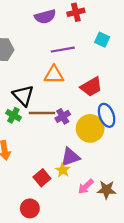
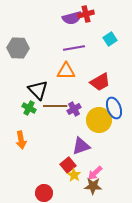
purple semicircle: (45, 17) -> (72, 18), moved
cyan square: (102, 40) -> (110, 39), turned 32
yellow star: (63, 170) -> (74, 175), moved
red square: (42, 178) -> (68, 165), moved
brown star: (107, 190) -> (93, 186), moved

